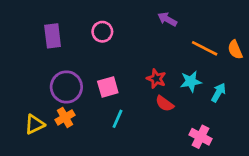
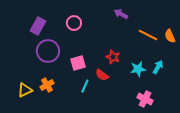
purple rectangle: (53, 36) -> (38, 26), turned 36
cyan star: (191, 81) -> (138, 69), moved
purple circle: (66, 87) -> (48, 51), moved
red semicircle: (165, 104) -> (102, 75), moved

